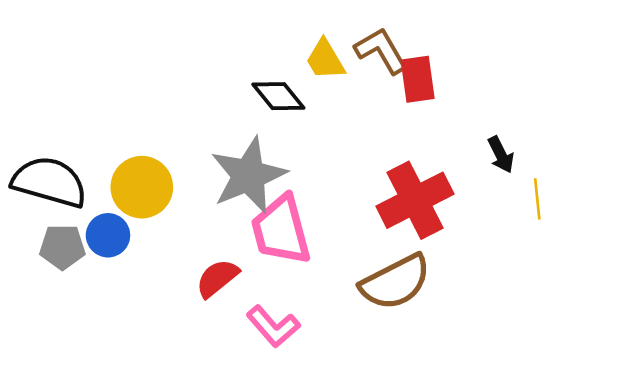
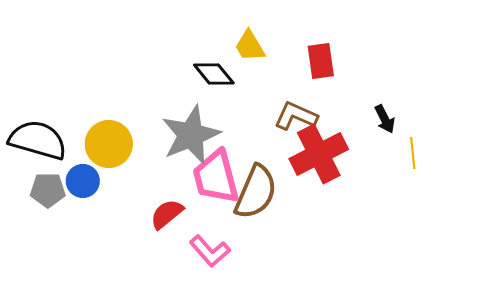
brown L-shape: (381, 51) -> (296, 116), moved, turned -36
brown semicircle: (395, 282) -> (256, 192), moved, turned -40

